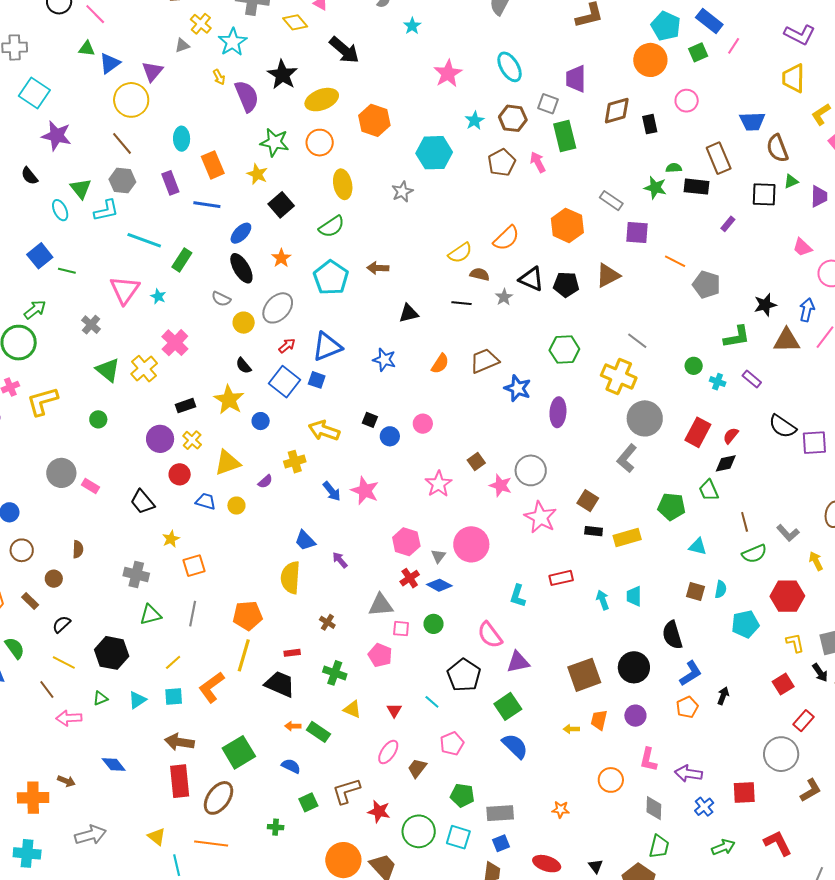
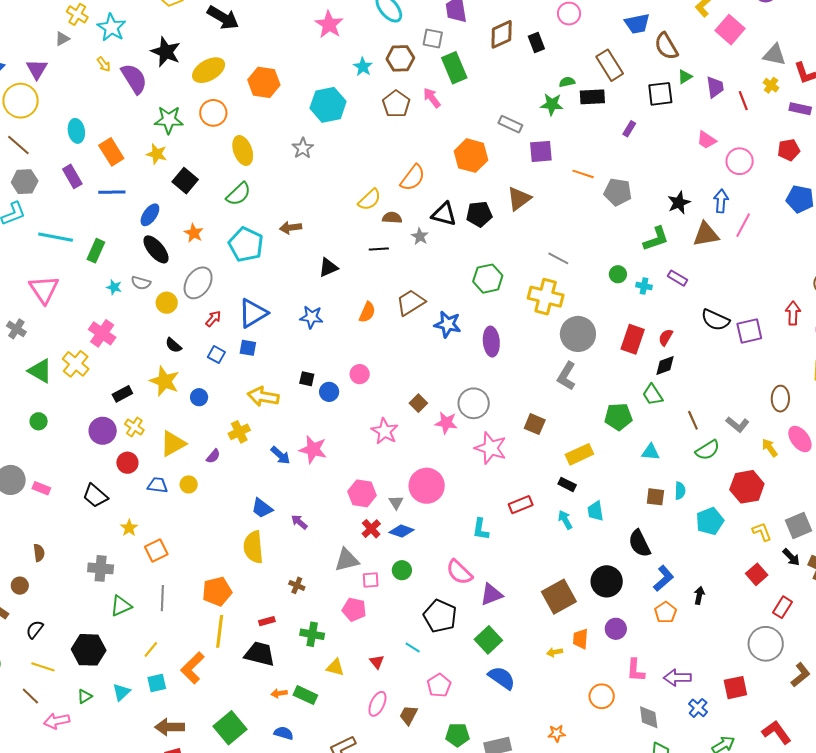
cyan star: (158, 296) -> (114, 287), moved
blue square: (284, 382) -> (216, 355), size x0.6
black rectangle: (594, 531) -> (567, 484), moved, turned 30

